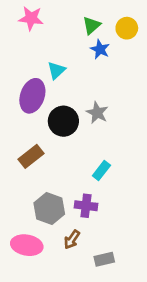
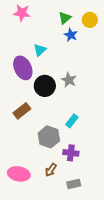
purple ellipse: (32, 96) -> (23, 68), turned -45
purple cross: (86, 206) -> (71, 153), moved
gray hexagon: (49, 208) -> (49, 137), moved

